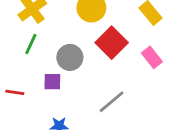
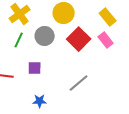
gray circle: (70, 57) -> (45, 36), moved
pink rectangle: (152, 57) -> (106, 40), moved

